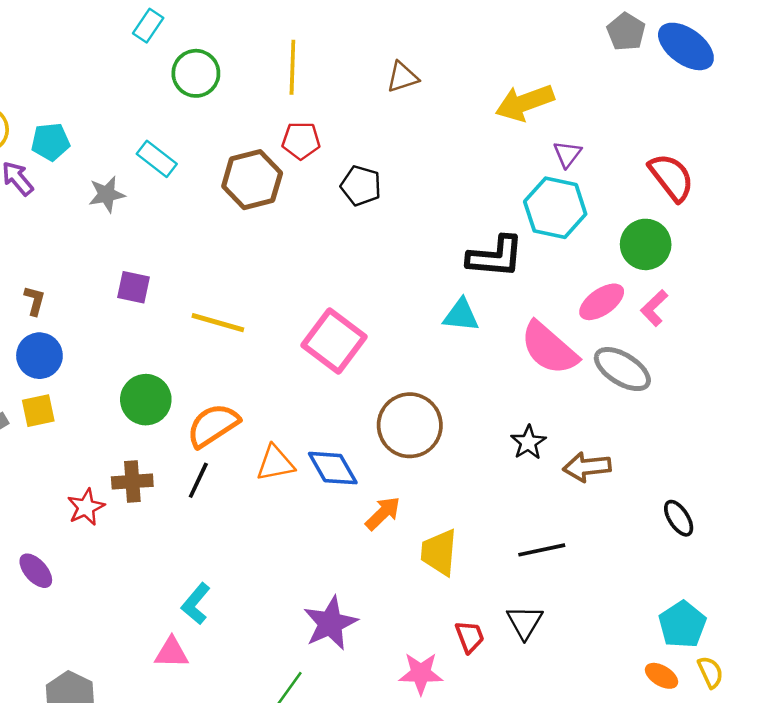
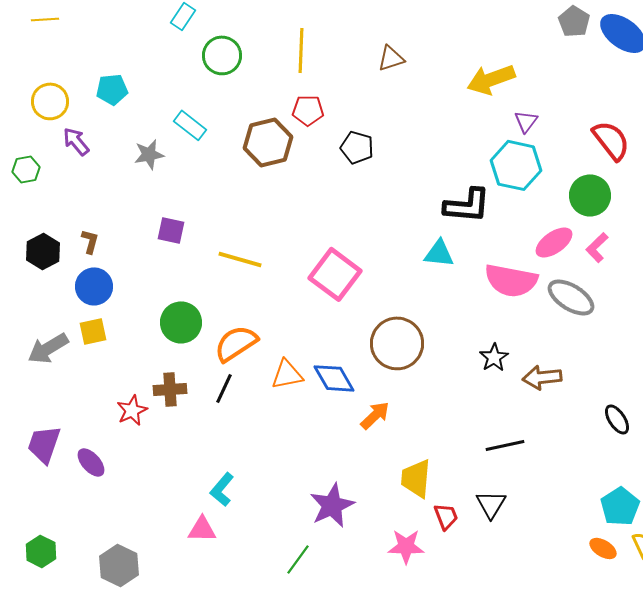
cyan pentagon: (50, 142) -> (112, 89), moved
pink semicircle: (549, 348) -> (511, 280), turned -30
yellow trapezoid: (439, 552) -> (416, 478), moved

